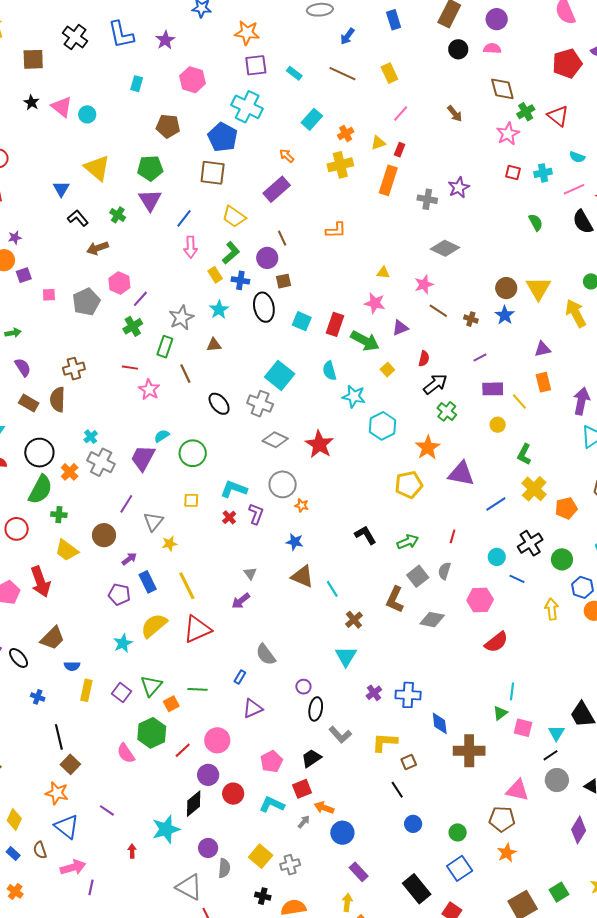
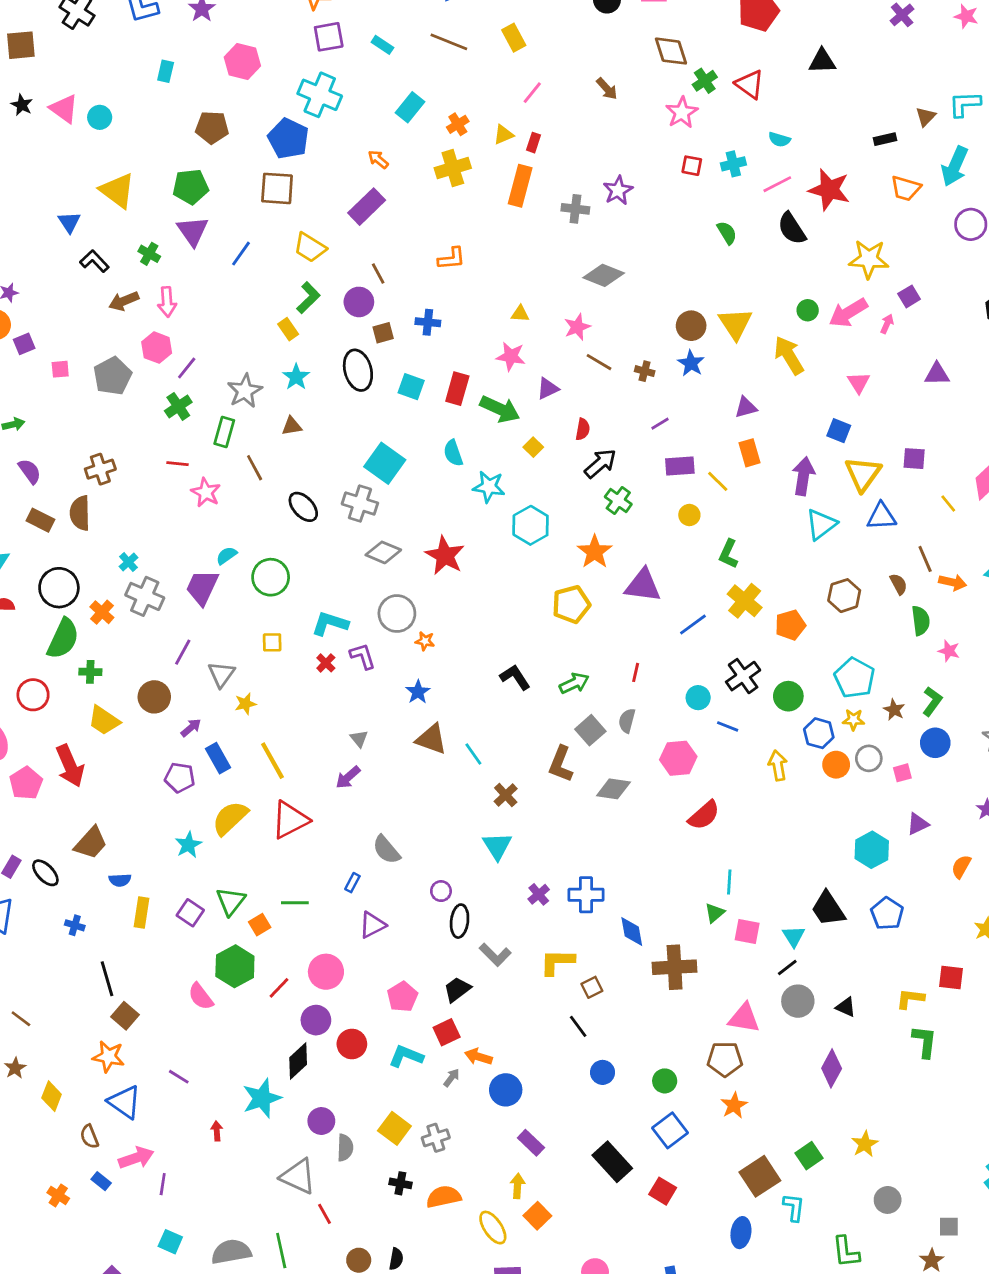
pink arrow: (191, 247) -> (167, 302), moved
blue cross: (240, 280) -> (428, 322), moved
purple L-shape: (256, 514) -> (363, 656), turned -35
blue star: (295, 542) -> (418, 692), turned 30
blue rectangle: (13, 854) -> (101, 1181), moved

